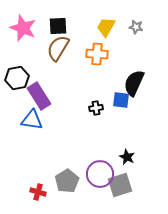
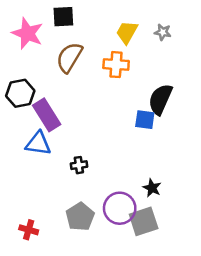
black square: (58, 26) -> (63, 17), moved
black cross: (96, 108) -> (79, 165), moved
red cross: (38, 192) -> (29, 230), moved

